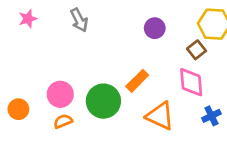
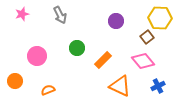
pink diamond: (191, 82) -> (143, 61), turned -35
pink circle: (60, 94) -> (37, 56), moved
green circle: (103, 101) -> (77, 48), moved, size x0.6

